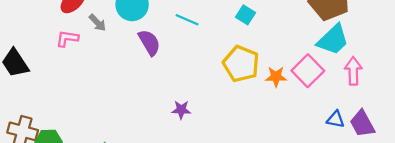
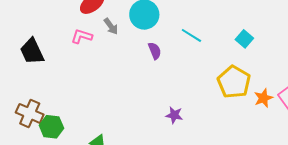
purple semicircle: (149, 43) -> (155, 51), size x0.7
orange star: (276, 77) -> (263, 98), turned -30

